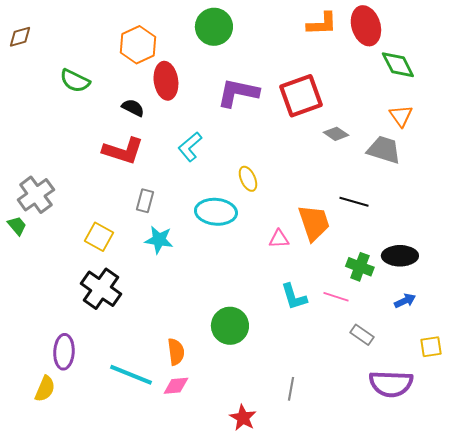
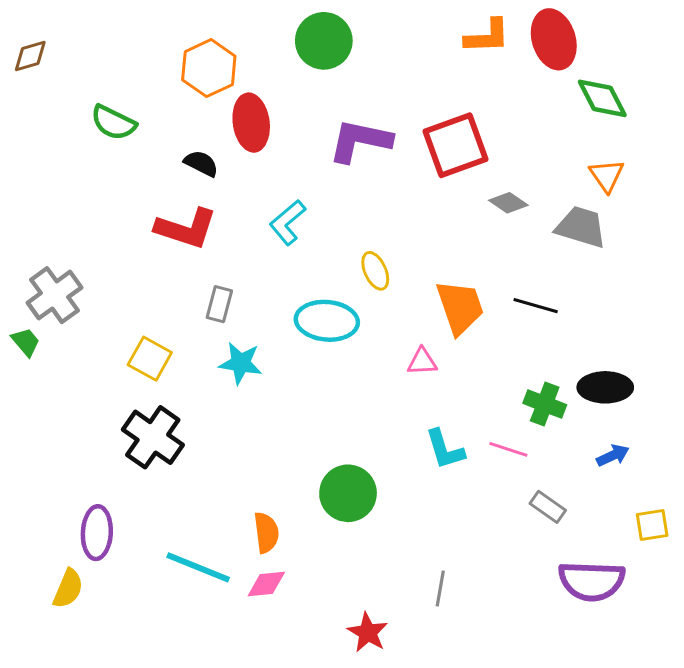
orange trapezoid: (314, 223) -> (460, 307), moved

